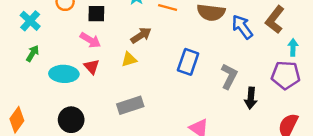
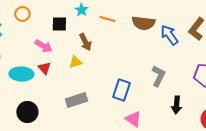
black square: (96, 14) -> (59, 24), moved
brown arrow: (141, 35) -> (85, 42), turned 96
blue rectangle: (188, 62) -> (121, 90), moved
black arrow: (251, 98) -> (176, 105), moved

